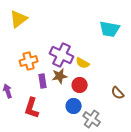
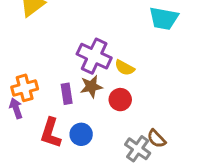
orange cross: (29, 61) -> (25, 88), moved
brown semicircle: (118, 93) -> (156, 139), moved
blue circle: (74, 106) -> (81, 134), moved

